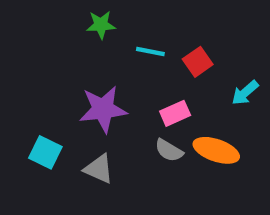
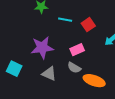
orange ellipse: (216, 150) -> (94, 81), moved
gray triangle: (99, 169) -> (49, 74), moved

